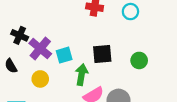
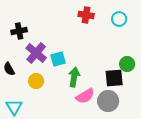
black cross: (20, 35) -> (19, 31), moved, turned -35
black square: (102, 54) -> (114, 78), moved

